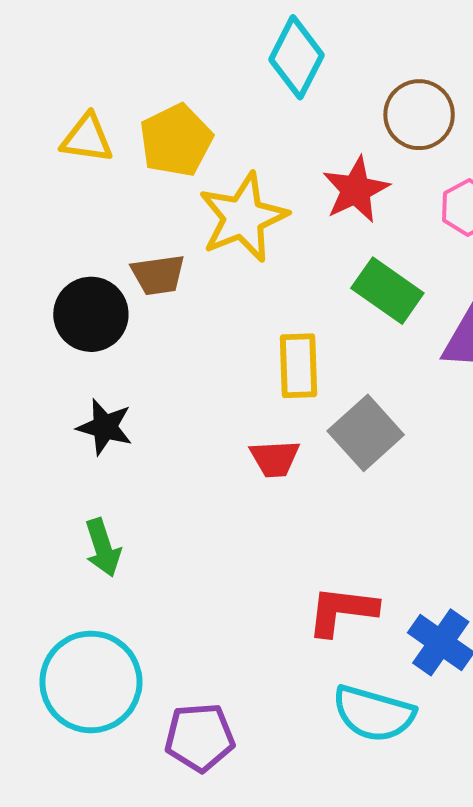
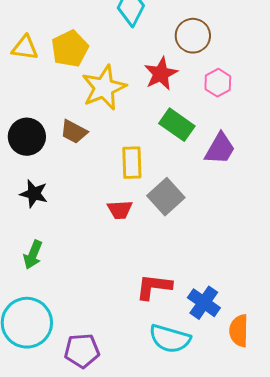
brown trapezoid: (158, 275) -> (74, 132), moved, turned 36
green arrow: (103, 548) -> (33, 255), turned 40

